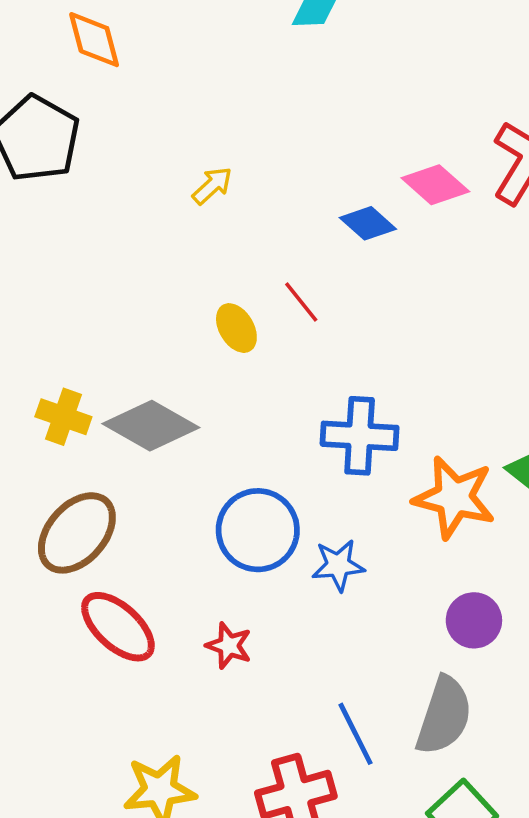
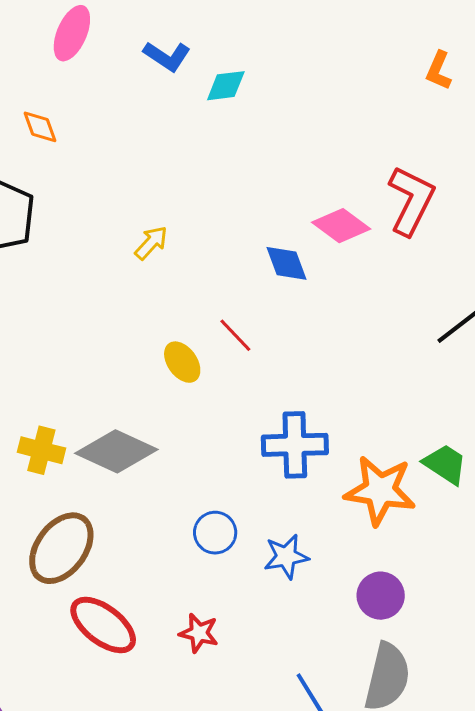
orange diamond: (94, 40) -> (40, 127), size x0.7
blue diamond: (368, 223) -> (286, 263), turned 33
blue circle: (258, 530) -> (215, 533), size x0.6
purple circle: (474, 620) -> (381, 596), moved

